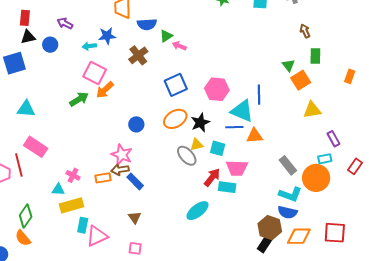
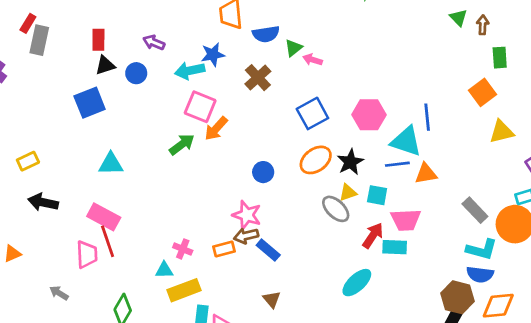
brown arrow: (305, 31) -> (483, 25), turned 32
cyan arrow: (89, 46) -> (190, 71), size x1.5
green triangle: (288, 65) -> (458, 18), moved
pink rectangle: (36, 147) -> (104, 217), moved

